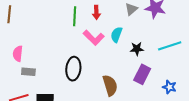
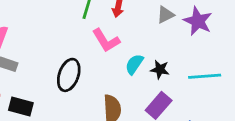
cyan semicircle: (116, 35) -> (134, 64), moved

